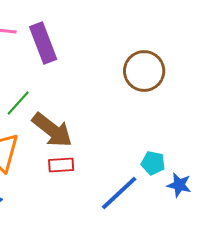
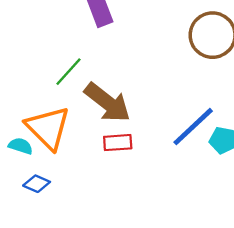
blue line: (119, 193) -> (193, 127), moved

